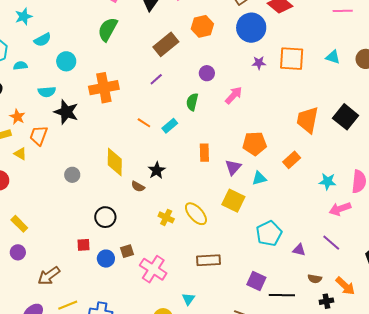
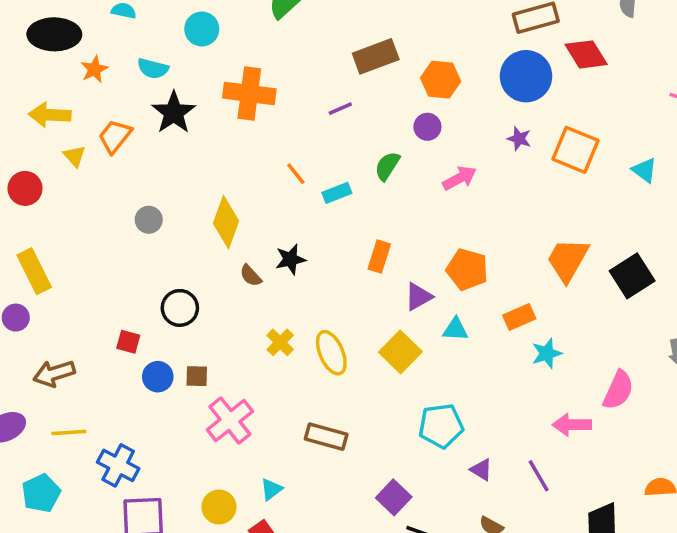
orange hexagon: (202, 26) -> (441, 80), moved
orange star: (17, 117) -> (94, 69), moved
cyan star: (328, 181) -> (547, 353), moved, turned 30
yellow rectangle: (19, 224) -> (34, 271), size x1.4

